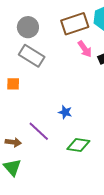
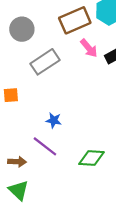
gray rectangle: (32, 56) -> (45, 62), moved, turned -60
blue star: (65, 112) -> (54, 120), moved

